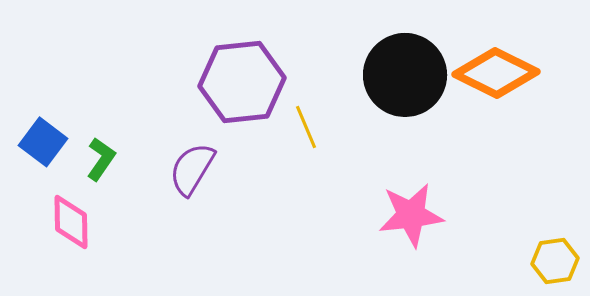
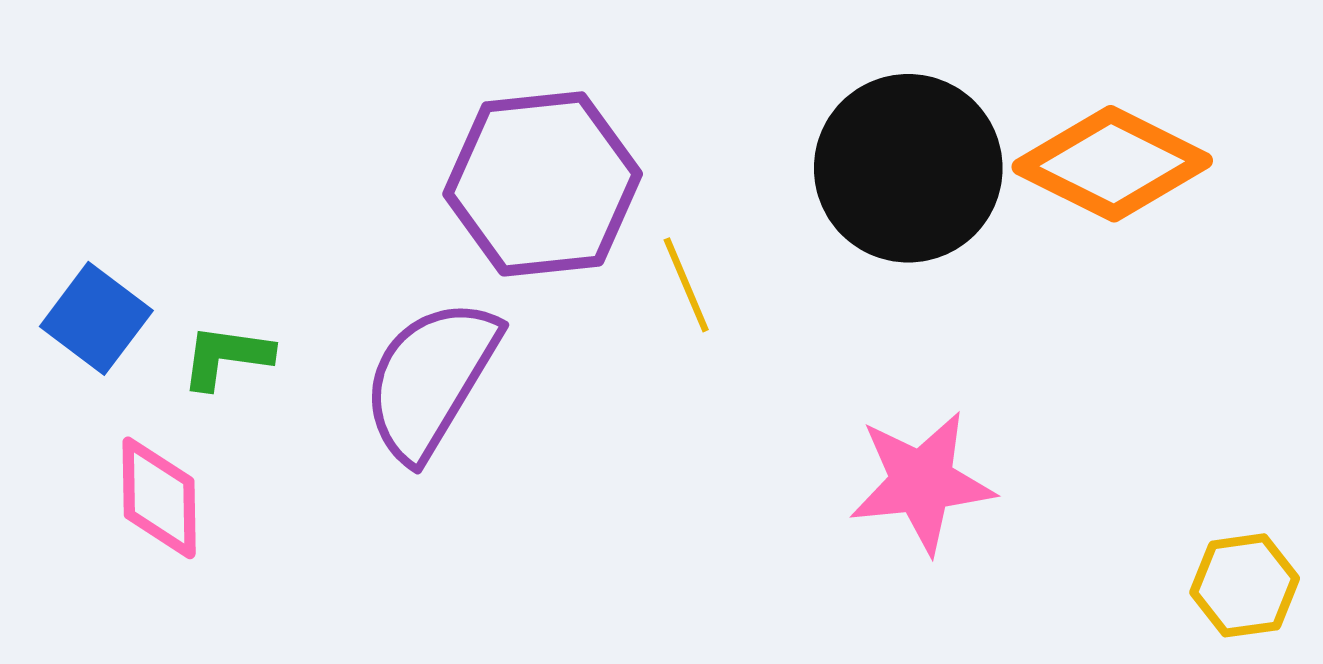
green L-shape: (101, 159) -> (226, 357), turned -117
purple semicircle: (192, 169) -> (430, 379), size x1.4

